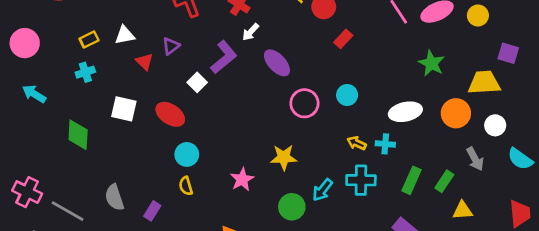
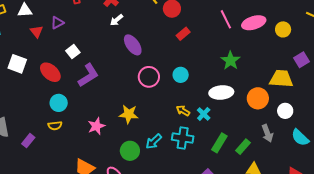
purple square: (508, 53) -> (301, 60), turned 35
purple L-shape: (224, 57) -> (88, 75), moved
green star: (431, 63) -> (230, 61), moved
cyan cross: (385, 144) -> (204, 114), turned 32
yellow semicircle: (186, 186) -> (55, 126), turned -88

